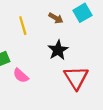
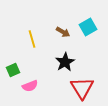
pink semicircle: (21, 76) -> (30, 86), turned -63

